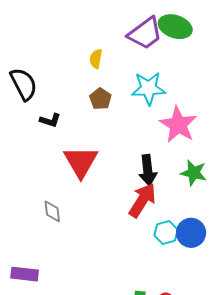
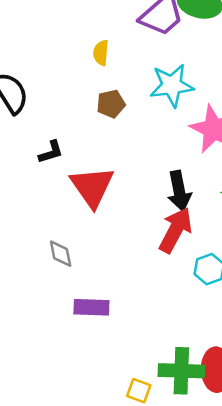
brown pentagon: (100, 99) -> (111, 104), turned 30
black L-shape: (50, 120) -> (51, 152), moved, turned -30
purple rectangle: (25, 274) -> (91, 307), moved

